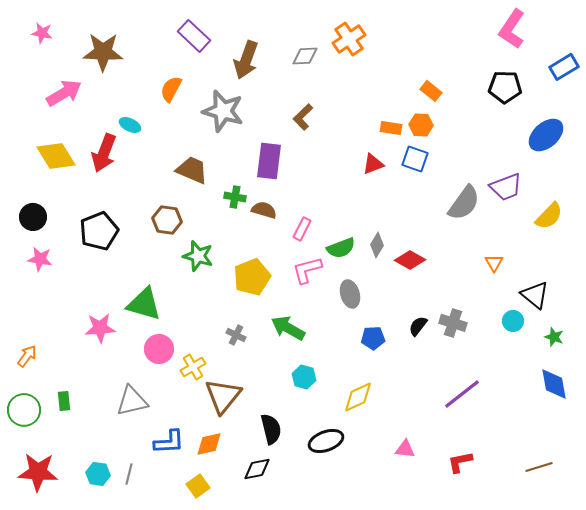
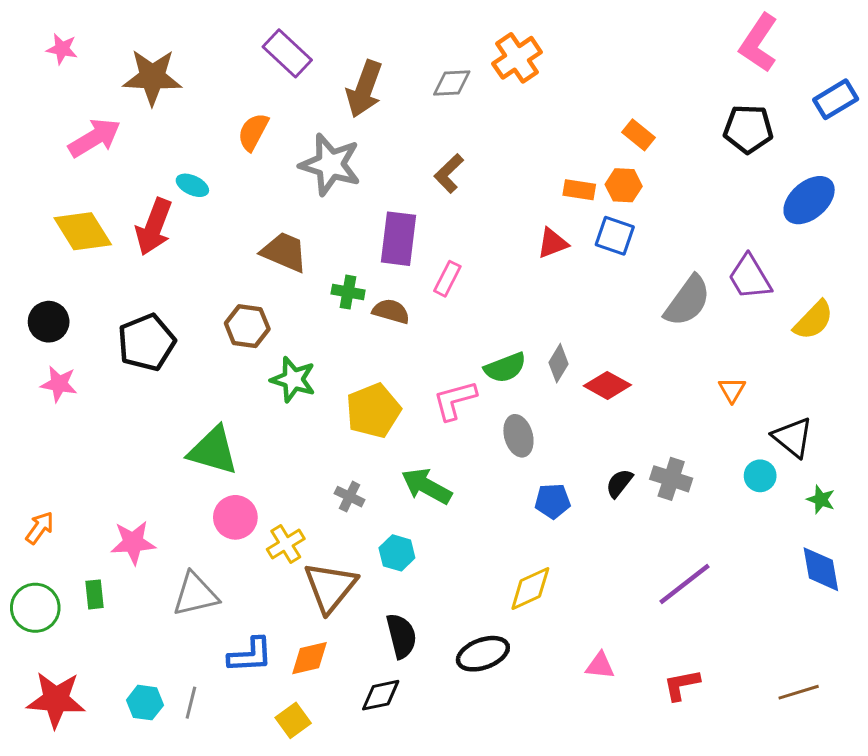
purple trapezoid: (506, 187) -> (750, 277), turned 80
pink rectangle: (302, 229) -> (447, 279), moved
pink star: (100, 328) -> (133, 543), moved
cyan hexagon: (304, 377) -> (397, 553), moved

